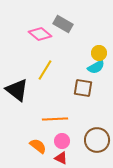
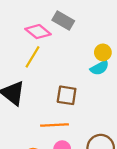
yellow line: (45, 70) -> (32, 57), moved
brown square: (83, 88) -> (67, 95), moved

